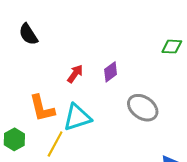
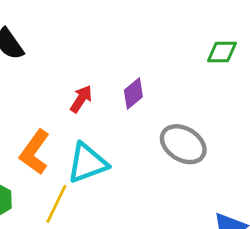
orange L-shape: (42, 108) -> (35, 152), turned 52

